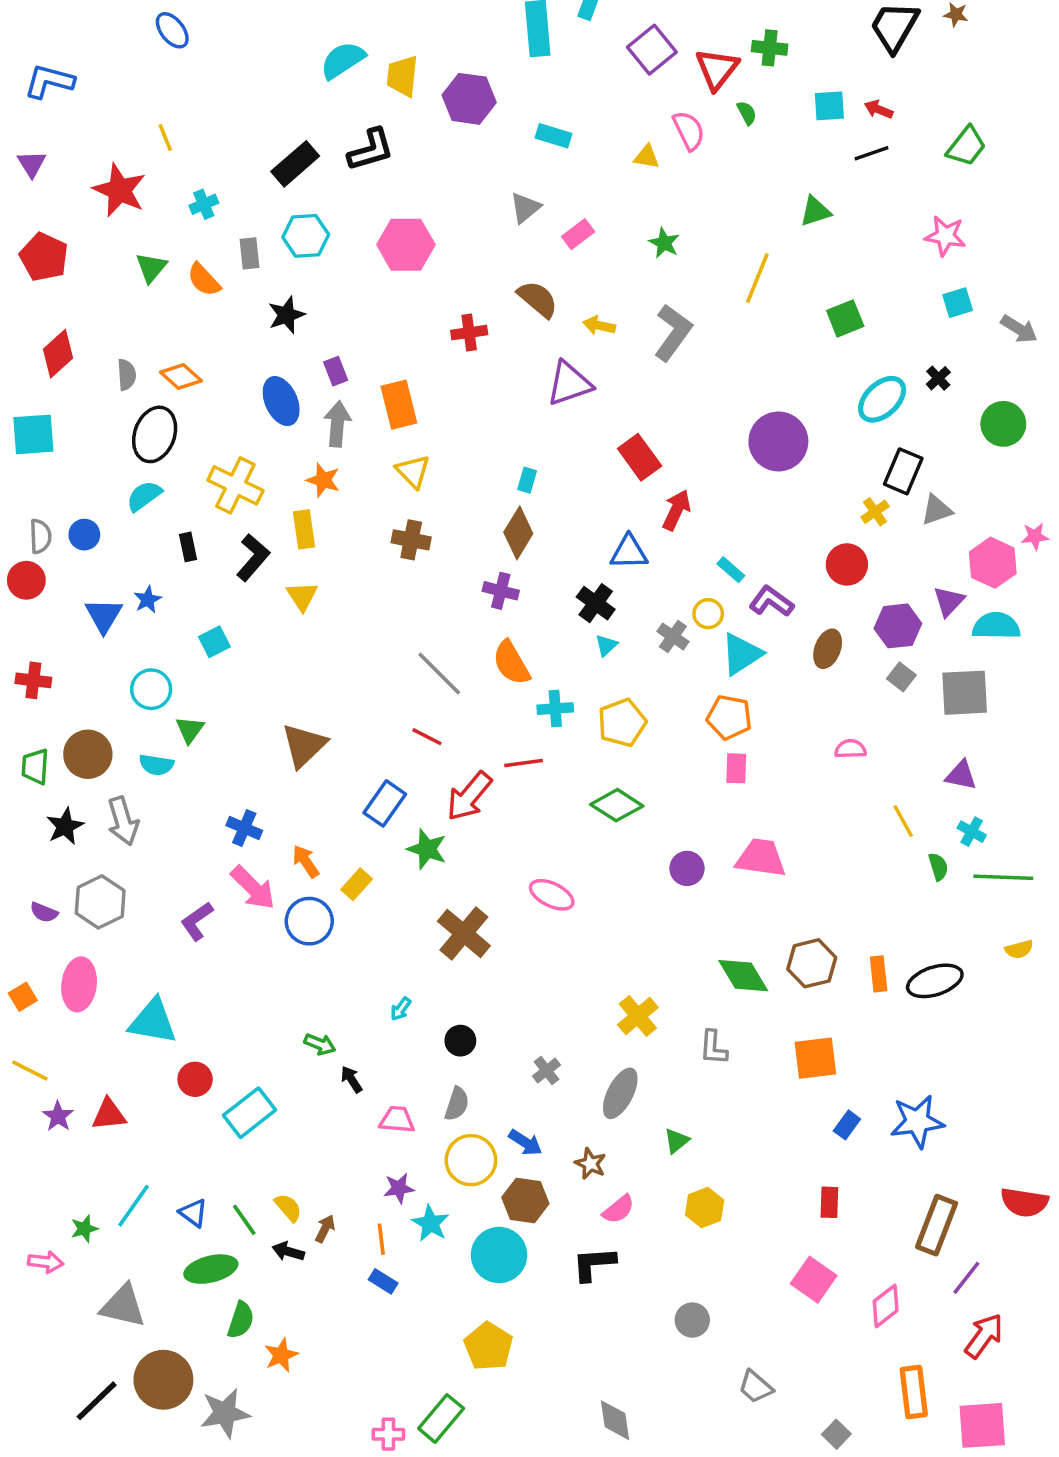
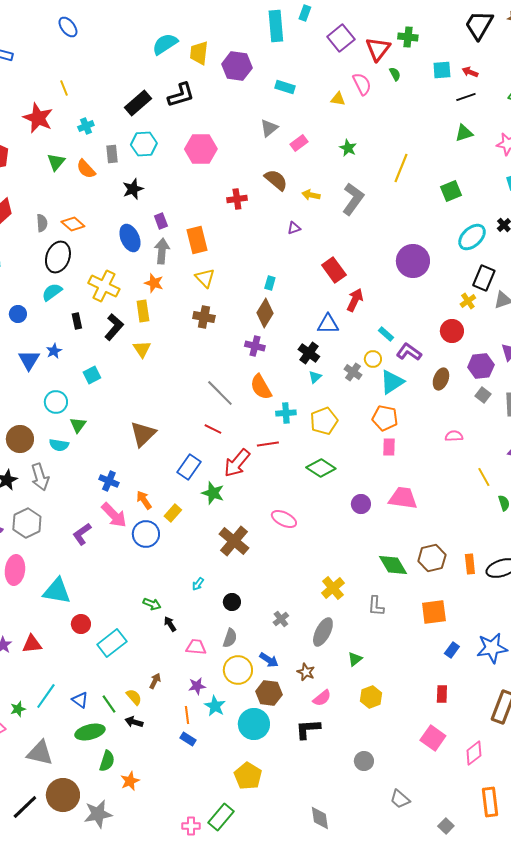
green triangle: (815, 211) -> (464, 133), moved
purple triangle: (569, 383) -> (294, 228), size x0.5
brown arrow: (325, 1229) -> (155, 681), moved

